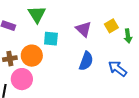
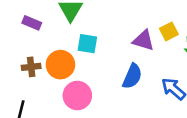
purple triangle: (84, 29) -> (143, 40), moved, turned -30
pink circle: (22, 79) -> (77, 96), moved

